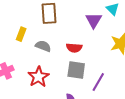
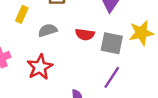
gray semicircle: (43, 46) -> (48, 30), turned -42
gray square: (76, 70) -> (112, 43), moved

